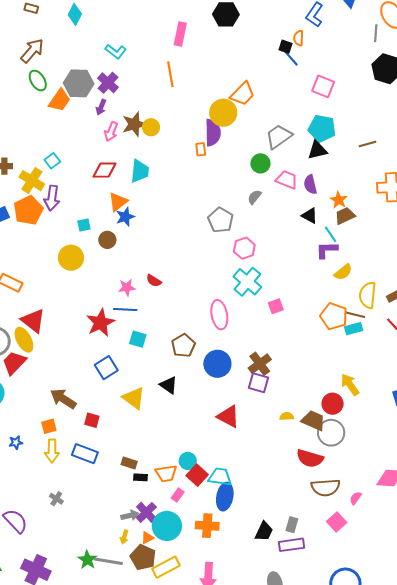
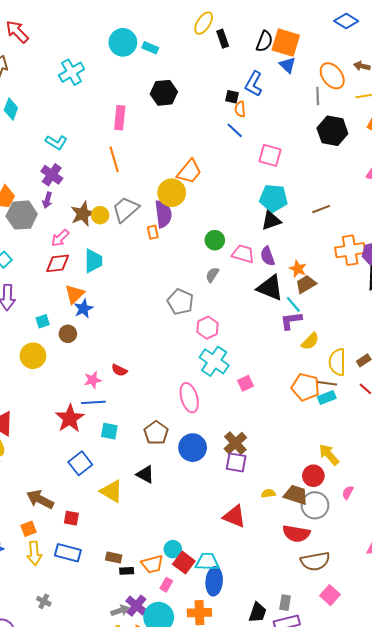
black square: (285, 47) -> (232, 97), moved
gray hexagon: (79, 83) -> (22, 215), moved
pink arrow: (111, 132) -> (60, 238), moved, turned 30
gray trapezoid: (279, 136) -> (126, 209), moved
black triangle: (310, 216) -> (270, 288), size x1.6
red triangle: (228, 416) -> (234, 516), moved
pink semicircle: (356, 498) -> (348, 493), moved

